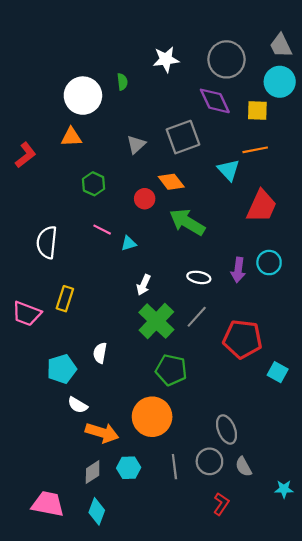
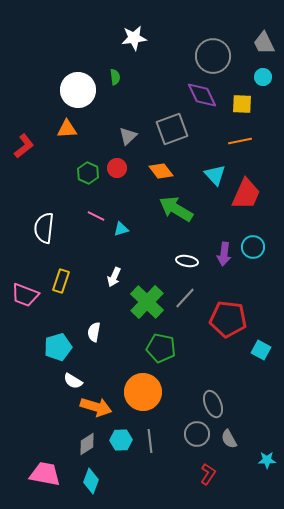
white star: (166, 59) -> (134, 38), moved
cyan circle: (280, 82) -> (263, 77), size x0.6
cyan triangle: (229, 170) -> (215, 175), moved
red circle: (145, 199) -> (117, 168), moved
white arrow: (144, 285) -> (114, 277), moved
gray line: (174, 467) -> (150, 441), moved

